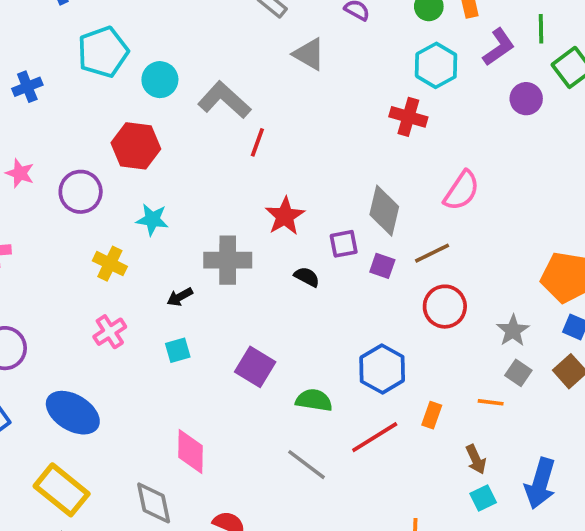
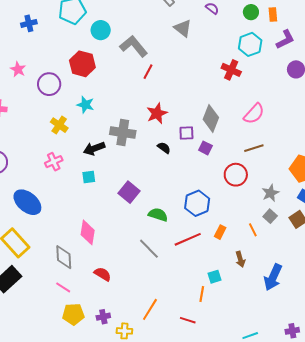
brown line: (432, 253) -> (254, 148), moved
black arrow: (180, 297) -> (94, 148), size x1.5
orange line: (491, 402) -> (253, 230), turned 48
cyan square: (483, 498) -> (214, 277), moved

